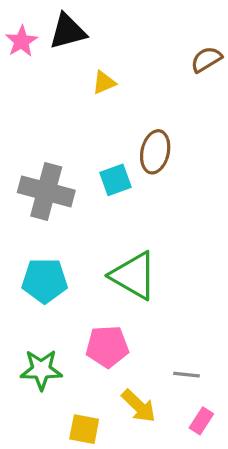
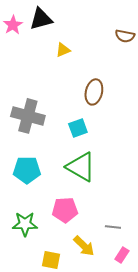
brown semicircle: (206, 59) -> (125, 36), turned -138
cyan square: (116, 180) -> (78, 128), moved

